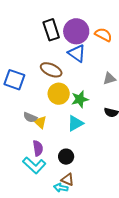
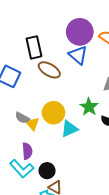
black rectangle: (51, 30) -> (34, 47), moved
yellow circle: (59, 94) -> (53, 113), moved
green star: (80, 99) -> (89, 107), moved, turned -30
black circle: (66, 157) -> (47, 171), moved

